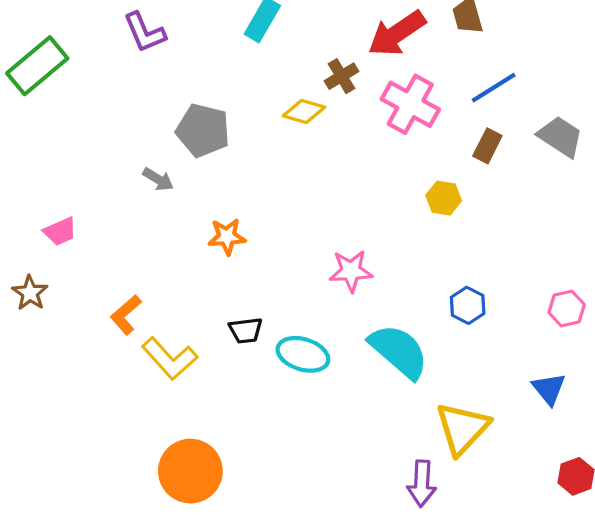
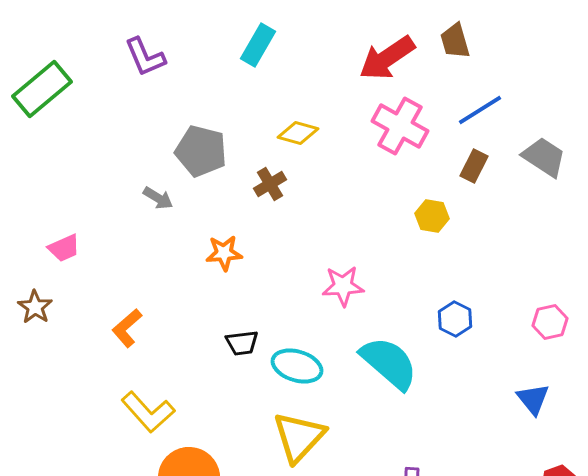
brown cross: (342, 76) -> (270, 184), moved
yellow L-shape: (170, 359) -> (148, 412), moved
yellow triangle: (462, 428) -> (299, 437), moved

